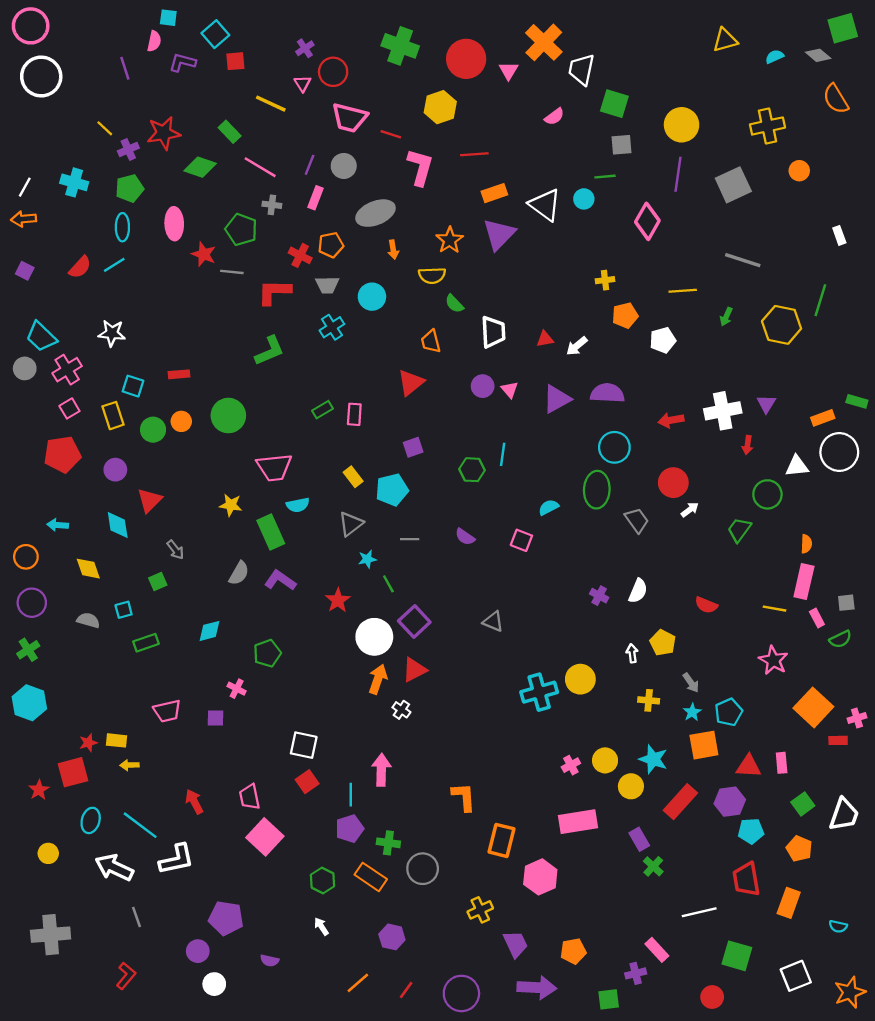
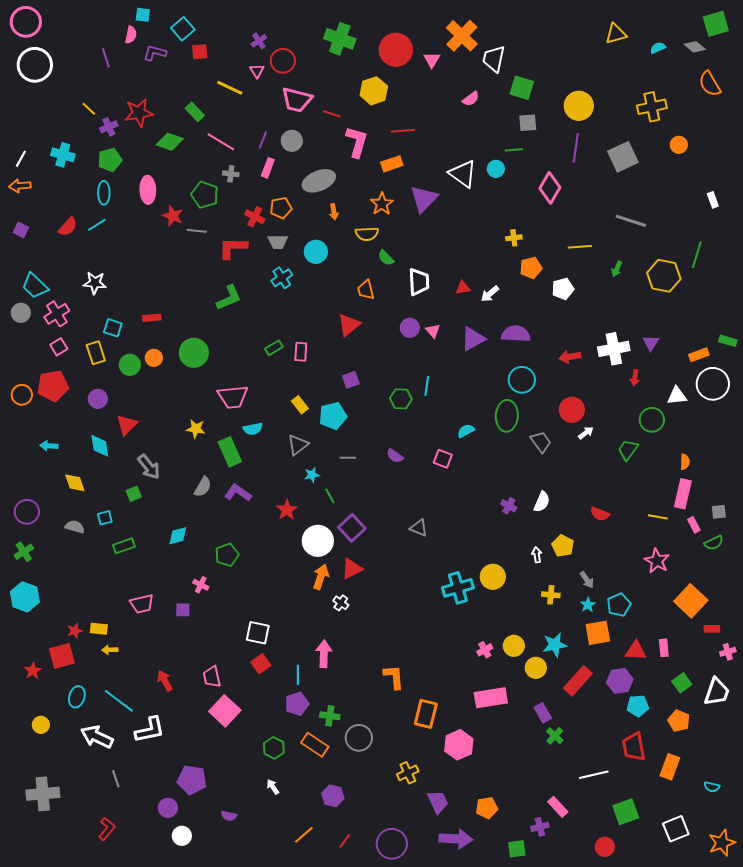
orange rectangle: (494, 193) -> (392, 164), moved
gray arrow: (175, 550) -> (149, 467), size x1.5
orange circle: (26, 557) -> (22, 395), moved
pink cross: (857, 718) -> (728, 652), moved
cyan star: (653, 759) -> (555, 645), turned -30
green square: (737, 956) -> (626, 812), turned -36

